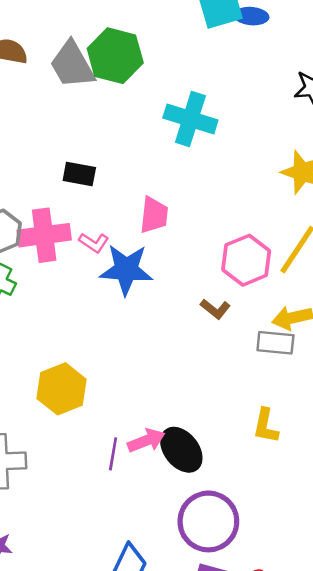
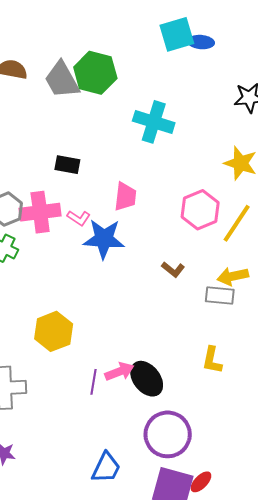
pink hexagon: (246, 260) -> (200, 210), moved

